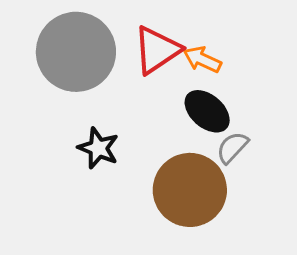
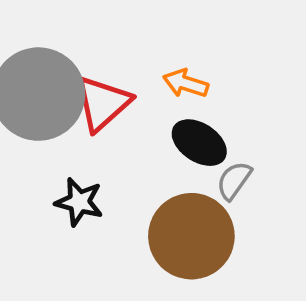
red triangle: (157, 50) -> (103, 103), moved

